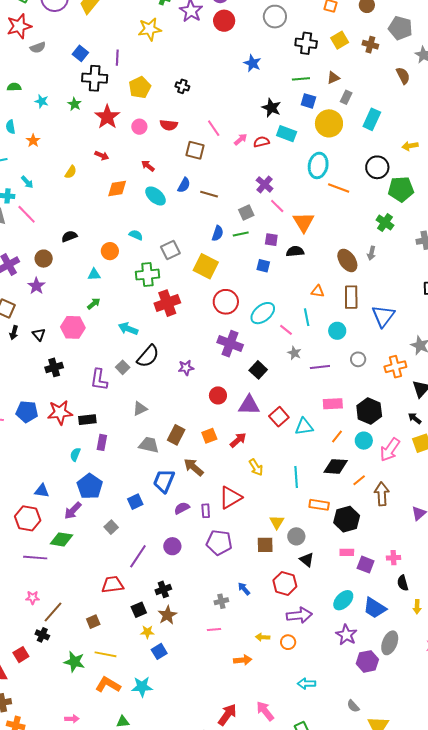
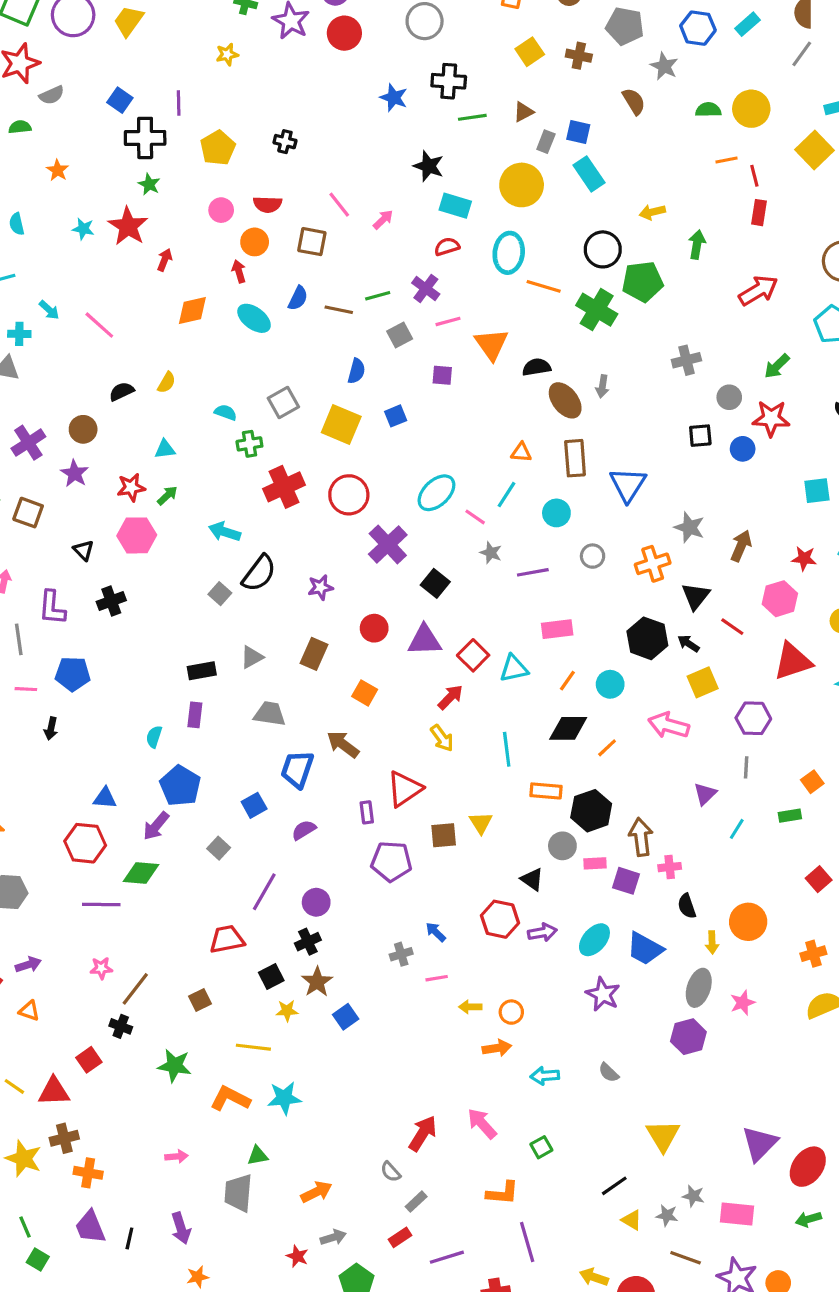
yellow star: (150, 29) -> (227, 54), size x0.6
black cross: (306, 43) -> (449, 81), moved
green semicircle: (14, 87) -> (20, 127), moved
cyan star: (42, 101) -> (83, 229), moved
blue square: (308, 101) -> (578, 132), moved
green star: (75, 104) -> (149, 184), moved
red star: (107, 117) -> (128, 226), moved
cyan rectangle: (372, 119) -> (589, 174), turned -55
orange star: (33, 141) -> (58, 170), moved
red semicircle: (261, 142) -> (447, 247), moved
red arrow: (102, 156) -> (165, 260), turned -88
red arrow: (148, 166) -> (239, 271), turned 40
yellow semicircle: (71, 172) -> (167, 382), moved
pink line: (277, 206) -> (448, 321), turned -56
pink line: (27, 214) -> (99, 325), moved
green cross: (385, 223) -> (597, 310), moved, size x1.4
green line: (241, 234) -> (378, 296), moved
cyan semicircle: (136, 235) -> (226, 412), moved
orange circle: (110, 251) -> (255, 242), moved
black semicircle: (295, 251) -> (537, 367), moved
blue square: (263, 266) -> (396, 416), moved, turned -32
green cross: (147, 275) -> (249, 444), size x0.7
red circle: (226, 302) -> (349, 495), moved
cyan line: (307, 317) -> (506, 495), turned 48
black arrow: (14, 333) -> (51, 729), moved
purple cross: (230, 344) -> (388, 544), turned 30
purple L-shape: (99, 380) -> (52, 608), moved
black hexagon: (369, 411) -> (647, 638), moved
red star: (60, 412) -> (131, 487), moved, size x0.7
black rectangle: (87, 420) -> (202, 671), moved
brown rectangle: (176, 435) -> (314, 654), moved
orange square: (209, 436) -> (365, 693), turned -35
red arrow: (238, 440) -> (450, 697), moved
pink arrow: (390, 450) -> (669, 725), moved, turned 75
brown arrow: (382, 494) -> (641, 837), moved
purple semicircle: (182, 508) -> (304, 830), moved
gray circle: (296, 536) -> (562, 846), moved
brown square: (265, 545) -> (444, 835), moved
purple circle: (172, 546) -> (316, 902), moved
purple arrow: (299, 615) -> (542, 932), moved, size x0.7
pink line: (214, 630) -> (437, 978), moved
gray ellipse: (390, 643) -> (699, 988), moved
blue square: (159, 651) -> (346, 1017), moved
yellow line: (106, 654) -> (253, 1047), moved
orange arrow: (243, 660) -> (497, 1048), moved
purple hexagon: (367, 661) -> (688, 1037), moved
gray semicircle: (353, 706) -> (609, 1073), moved

